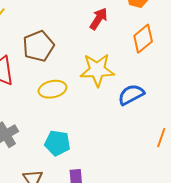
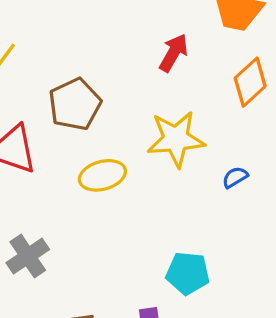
blue semicircle: (131, 95) -> (235, 177), size x0.6
cyan pentagon: (57, 143) -> (188, 273), moved

